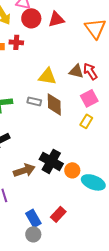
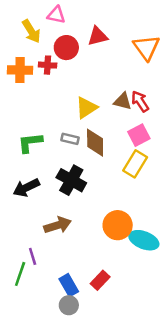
red circle: (31, 18) -> (66, 48), moved
yellow triangle: (47, 76) -> (86, 108), turned -42
yellow rectangle: (86, 121) -> (135, 164), size x1.5
black cross: (51, 161) -> (71, 180), moved
orange circle: (72, 170) -> (118, 225), size x1.5

